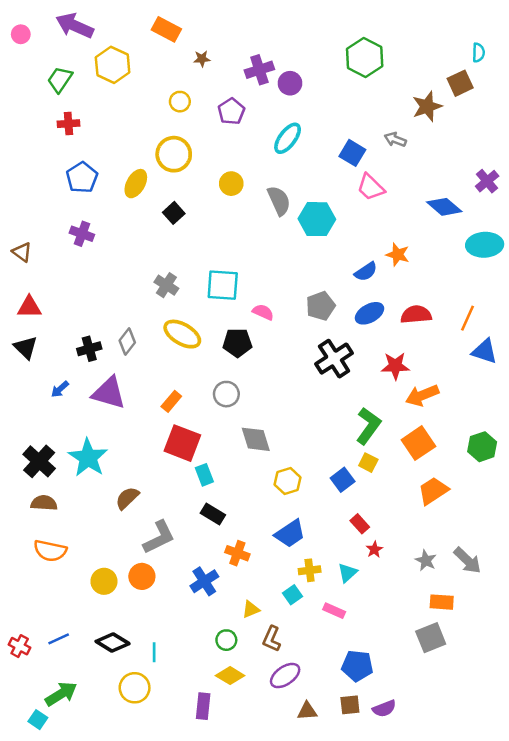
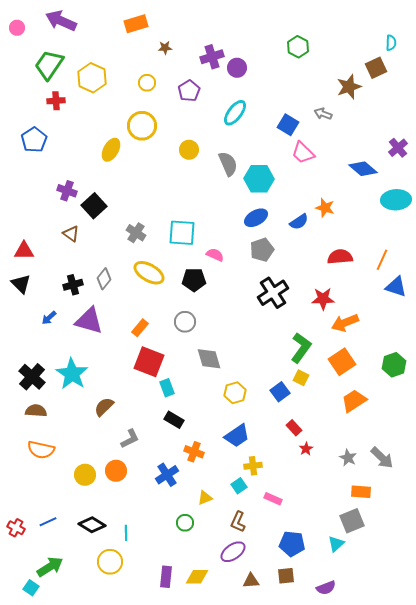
orange rectangle: (166, 29) -> (136, 24), turned -45
green hexagon: (365, 58) -> (298, 47), size x0.7
yellow hexagon: (113, 65) -> (92, 78), moved
green trapezoid: (60, 80) -> (49, 65), size x1.4
blue pentagon: (82, 177) -> (34, 140), moved
black square: (174, 213) -> (94, 206), moved, size x1.4
brown triangle: (22, 252) -> (71, 234), moved
blue ellipse: (370, 313) -> (256, 218), moved
gray L-shape: (159, 537) -> (130, 439), size x0.7
cyan triangle: (348, 573) -> (336, 544), moved
brown L-shape: (272, 639) -> (238, 522), moved
yellow diamond: (230, 676) -> (197, 577), moved, turned -30
purple semicircle: (384, 709) -> (326, 588), moved

